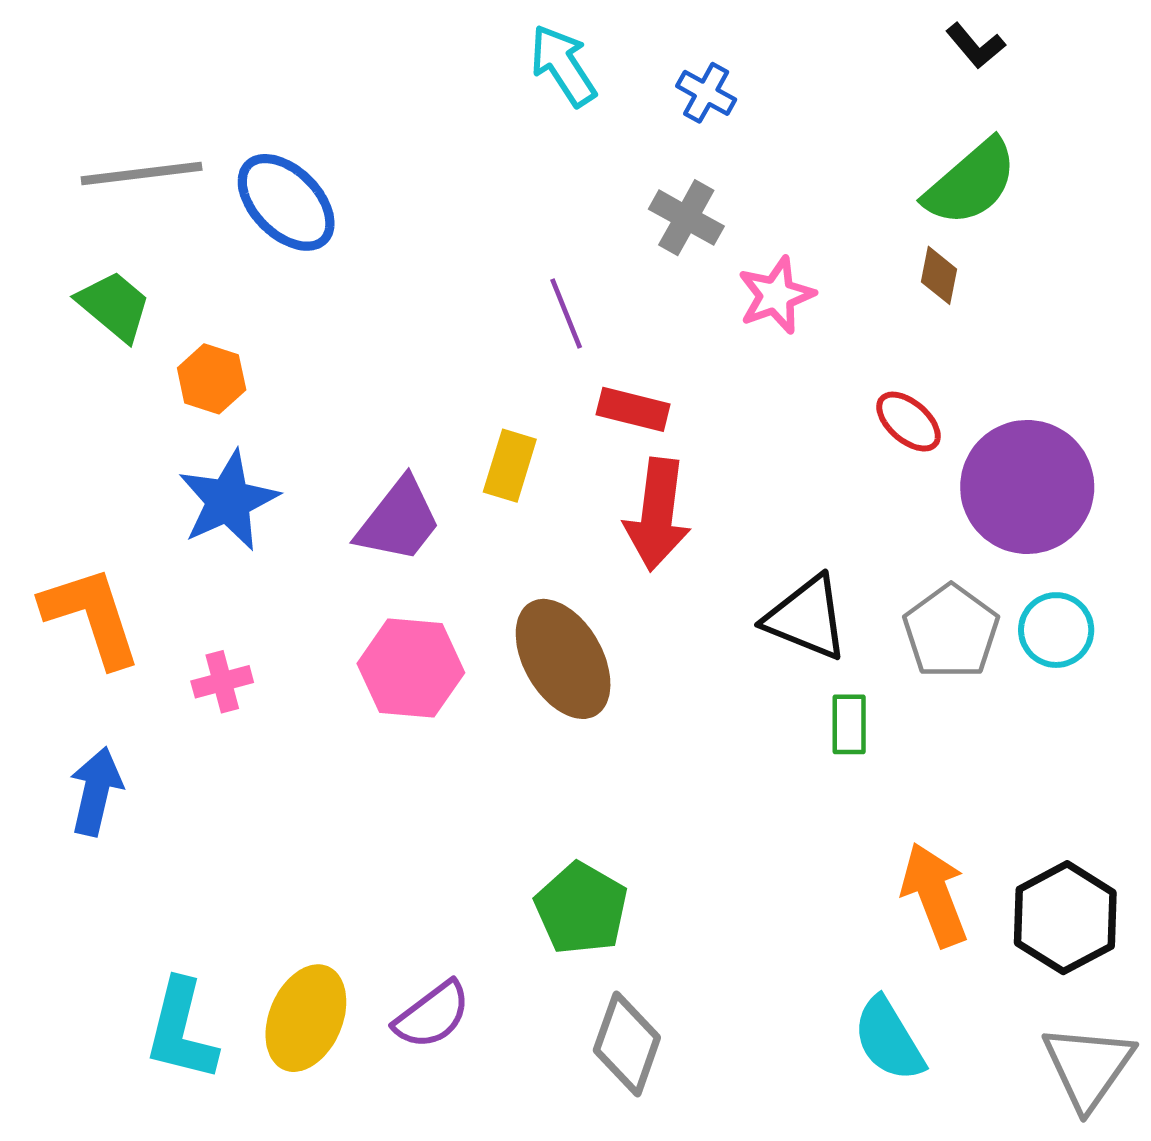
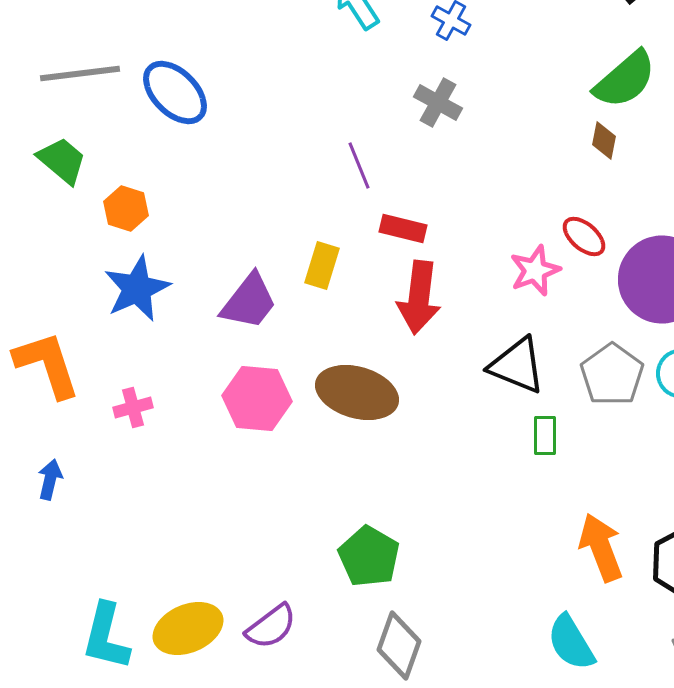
pink star: (776, 295) -> (535, 270), moved
brown ellipse: (563, 659) -> (357, 392), turned -44
blue arrow: (96, 791) -> (50, 480), size x0.7
yellow ellipse: (306, 1018) -> (188, 628), turned 44

